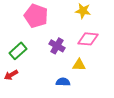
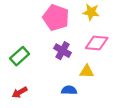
pink pentagon: (36, 16) -> (56, 18), moved
red arrow: (11, 75) -> (20, 92), moved

